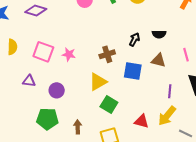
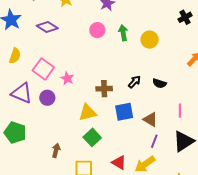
brown triangle: (159, 60) -> (150, 119), moved
blue square: (133, 71) -> (124, 112), turned -36
purple triangle: (29, 81) -> (22, 93), size x1.6
purple circle: (57, 90) -> (47, 98), moved
green pentagon: (47, 119) -> (15, 133), moved

